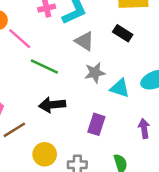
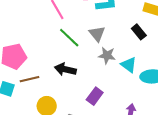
gray triangle: (84, 41) -> (97, 34), moved
cyan triangle: (120, 88) -> (129, 65), moved

